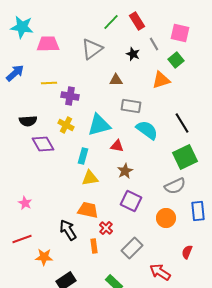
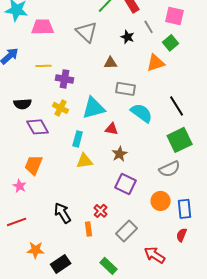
gray triangle: (92, 49) -> (87, 32), turned -40
orange trapezoid: (88, 210) -> (34, 165), moved, turned -80
blue rectangle: (198, 211) -> (185, 209), moved
orange star: (44, 257) -> (36, 250), moved

